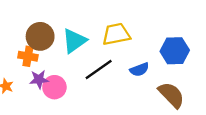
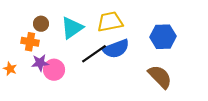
brown circle: (40, 36) -> (41, 24), size x0.6
blue semicircle: (139, 70) -> (116, 49), moved, size x1.5

